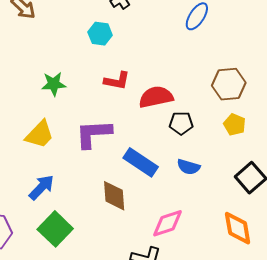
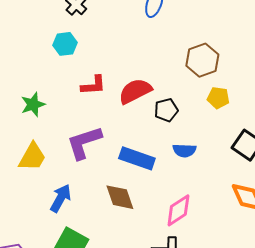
blue arrow: (42, 187) -> (61, 198), moved

